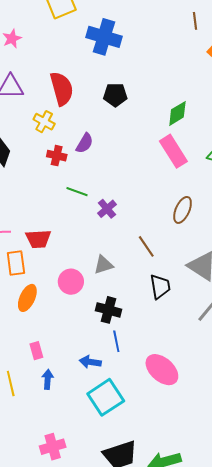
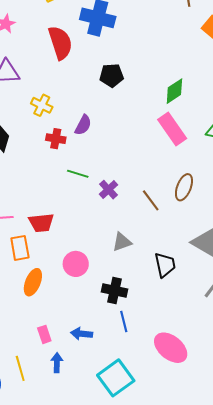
red semicircle: (62, 89) -> (60, 43), moved
brown line: (146, 246) -> (151, 200), moved
gray triangle: (103, 265) -> (122, 242), moved
blue arrow: (90, 362) -> (82, 334), moved

